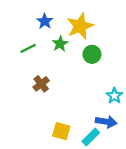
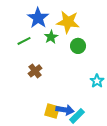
blue star: (45, 21) -> (38, 18), size x1.5
yellow star: (80, 26) -> (68, 22), turned 30
blue arrow: (106, 122) -> (65, 110), moved

